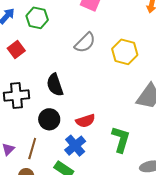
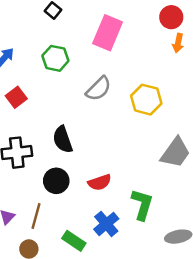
green hexagon: (37, 18) -> (55, 58), moved
blue cross: (75, 146) -> (106, 224), moved

